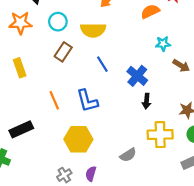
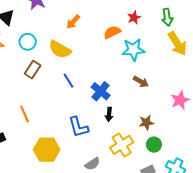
yellow semicircle: (93, 30) -> (60, 49), turned 30
cyan star: (163, 44) -> (133, 50), moved, size x1.6
blue L-shape: (87, 101) -> (78, 127), moved
yellow cross: (160, 135) -> (122, 145), turned -30

